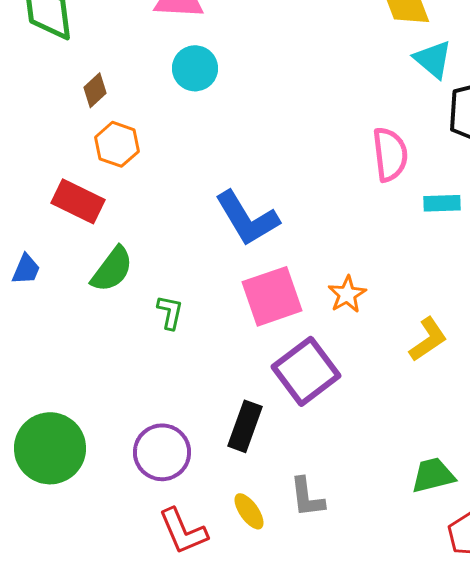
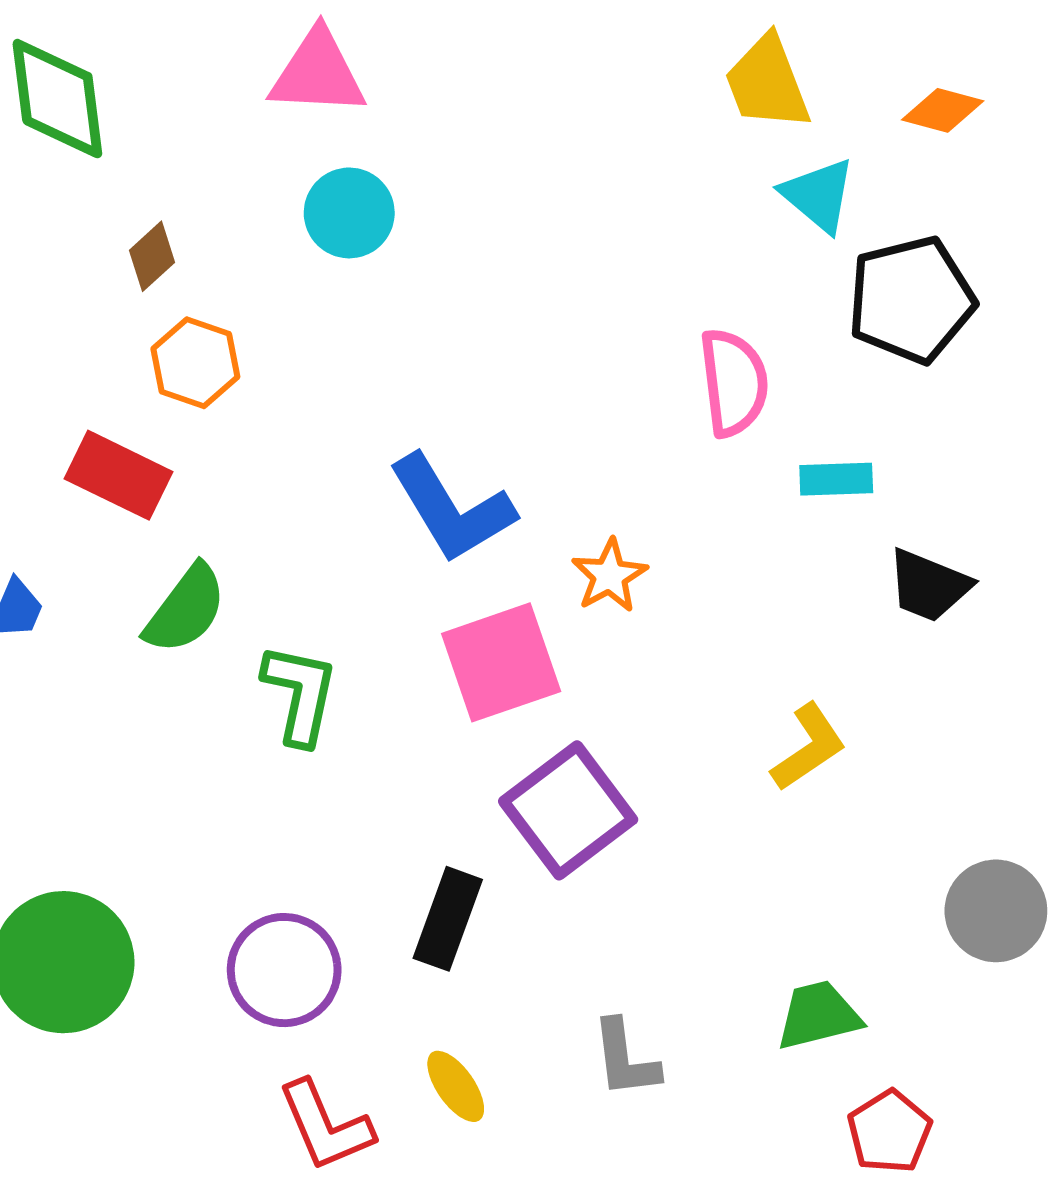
orange star: (347, 294) -> (609, 576), moved
green L-shape: (170, 312) -> (300, 694), size x1.5
gray L-shape: (307, 497) -> (625, 1059), moved

